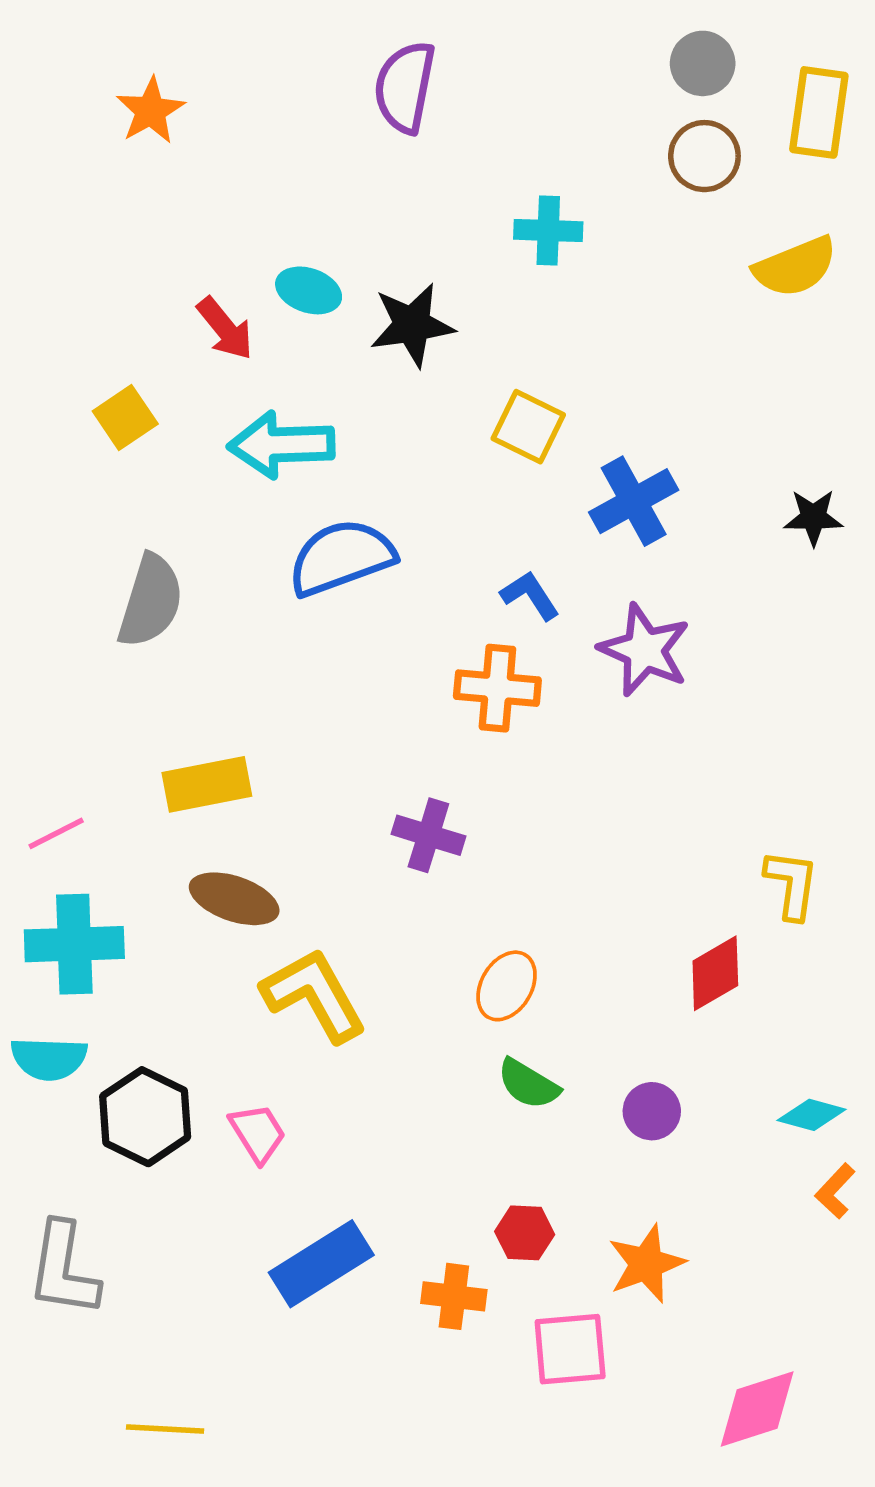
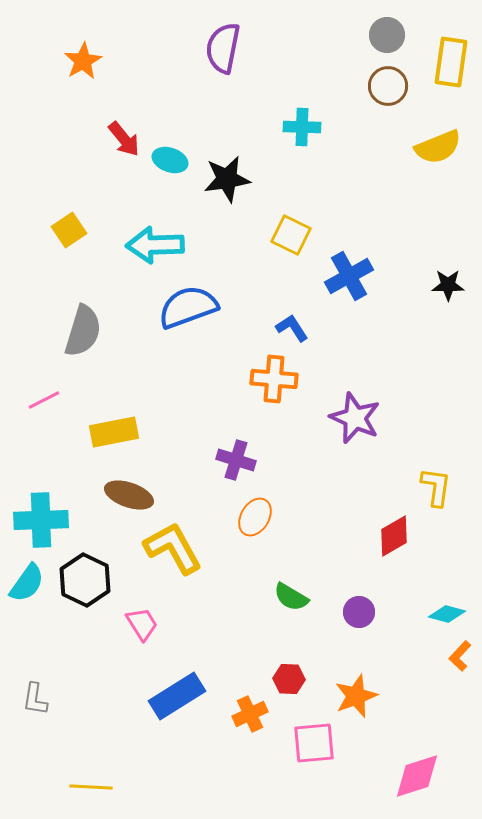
red arrow: (225, 329) -> (124, 139), moved
purple star: (645, 650) -> (355, 418), moved
pink line: (56, 833) -> (44, 400), moved
orange ellipse: (507, 986) -> (255, 517), moved
cyan semicircle: (49, 1059) -> (27, 583), turned -57
black hexagon: (145, 1117) -> (85, 580), moved
gray L-shape: (63, 1269) -> (35, 699), size x0.6
orange cross: (454, 1296) -> (250, 714), turned -32

